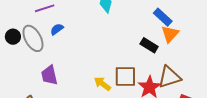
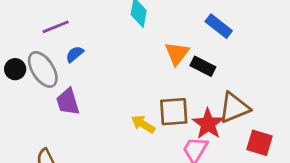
orange triangle: (170, 34) -> (177, 53), moved
purple trapezoid: (49, 75) -> (68, 102), moved

